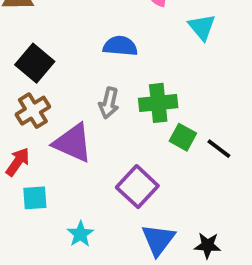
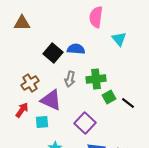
black square: (35, 63) -> (53, 53), moved
green square: (183, 137) -> (109, 97), turned 32
cyan square: (35, 198) -> (42, 122), moved

